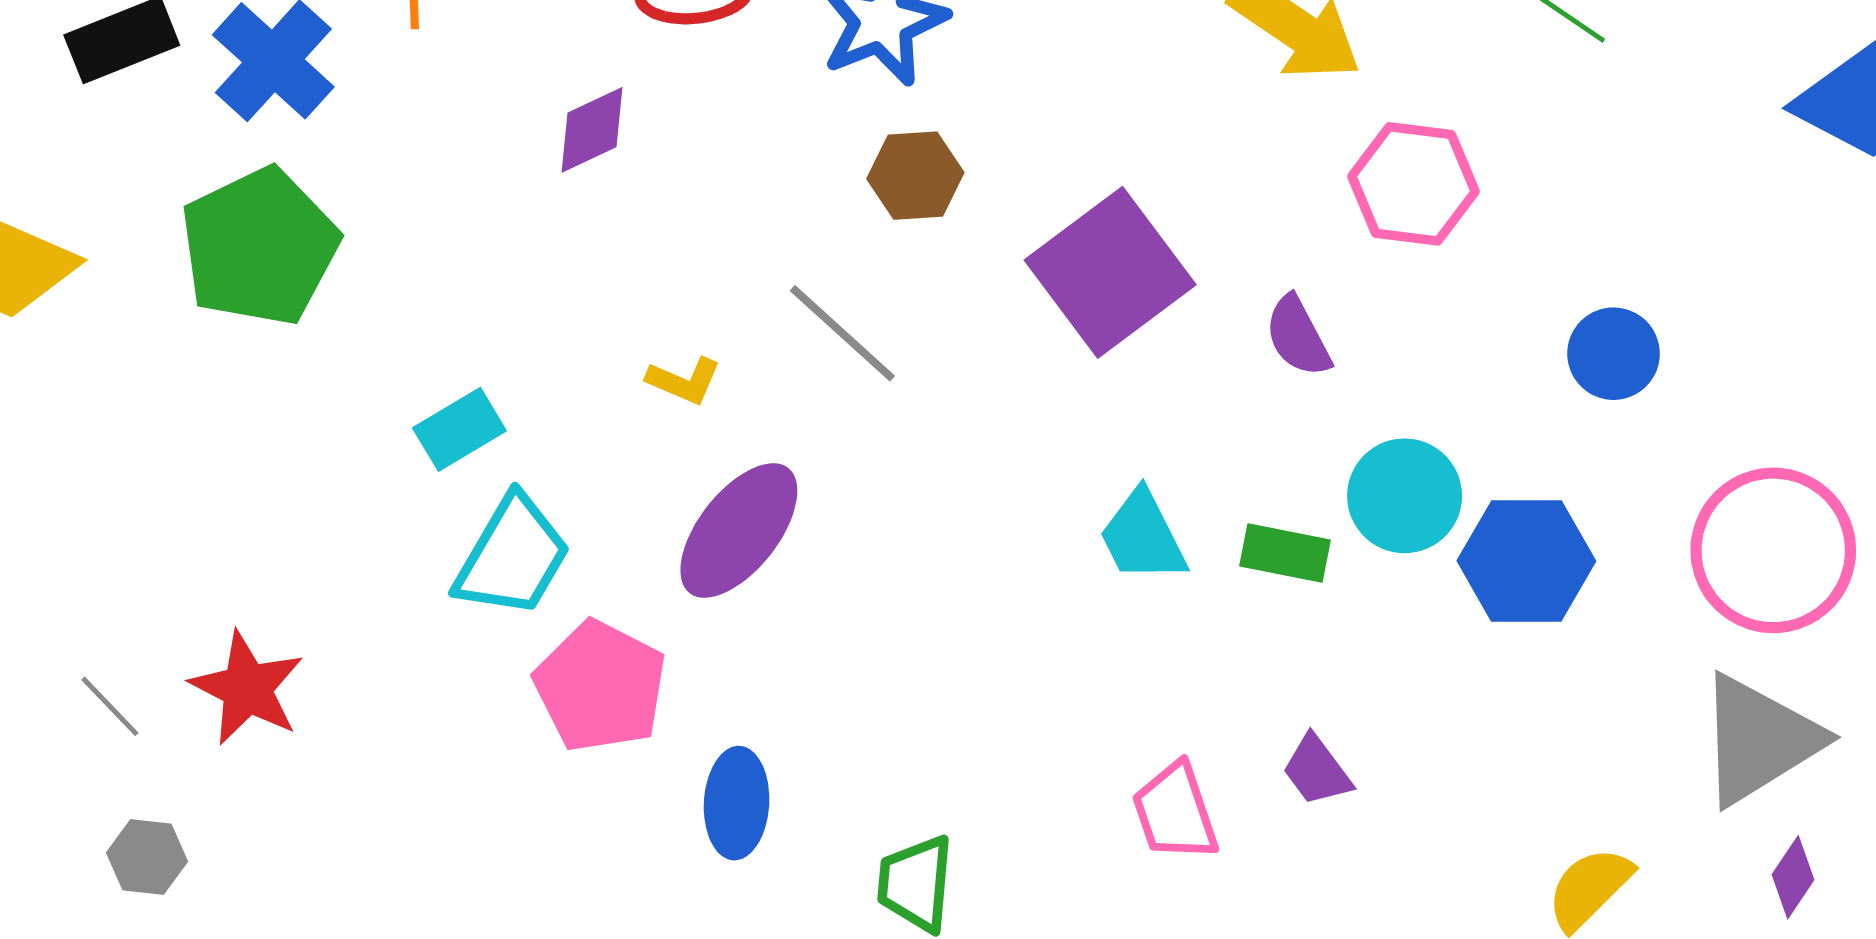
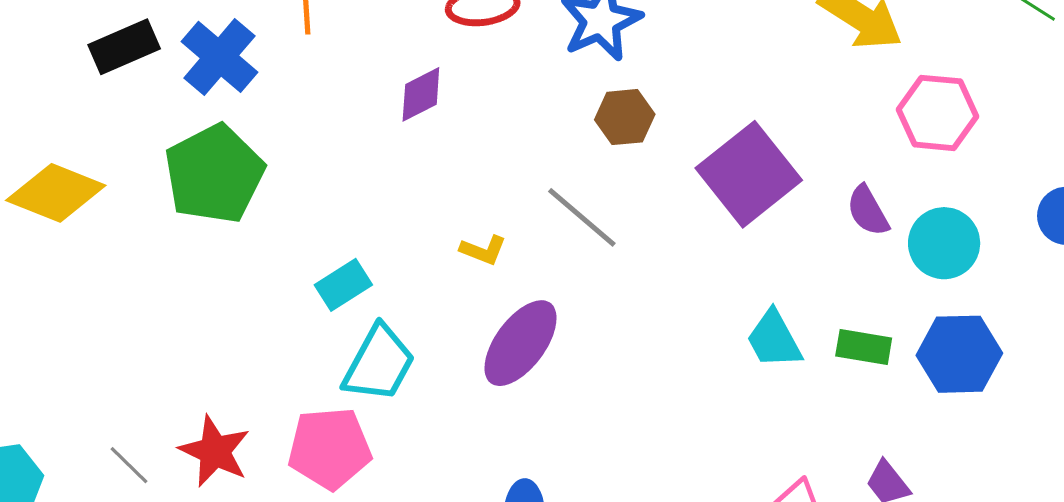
cyan circle: (1405, 496) -> (944, 243), moved
blue hexagon: (1526, 561) -> (959, 354), moved
pink pentagon: (600, 686) -> (330, 448), moved, turned -30

